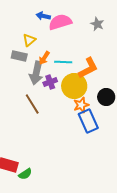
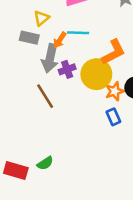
cyan line: (63, 62) -> (78, 33), moved
orange star: (81, 105) -> (115, 91), moved
blue rectangle: (88, 121) -> (113, 117), size x0.6
green semicircle: (25, 174) -> (45, 163), moved

